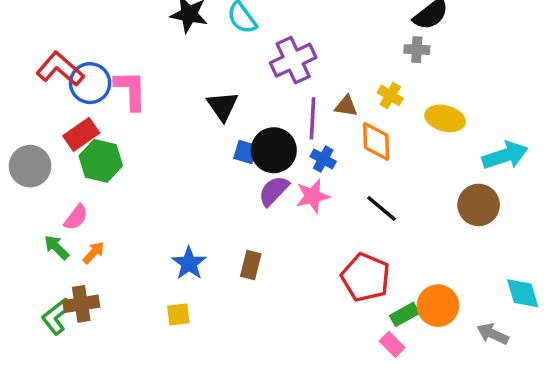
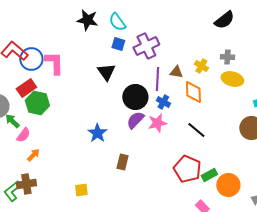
gray cross: (417, 50) -> (227, 57), moved
blue square: (245, 152) -> (118, 44), moved
green arrow: (57, 247) -> (12, 121), moved
blue star: (189, 263) -> (97, 133), moved
green rectangle: (404, 314) -> (209, 175), moved

